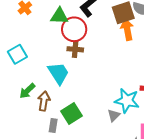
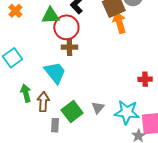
green arrow: (27, 91) -> (26, 93), turned 126
cyan star: (127, 101) -> (127, 112), moved
gray triangle: (114, 115) -> (98, 108), moved

